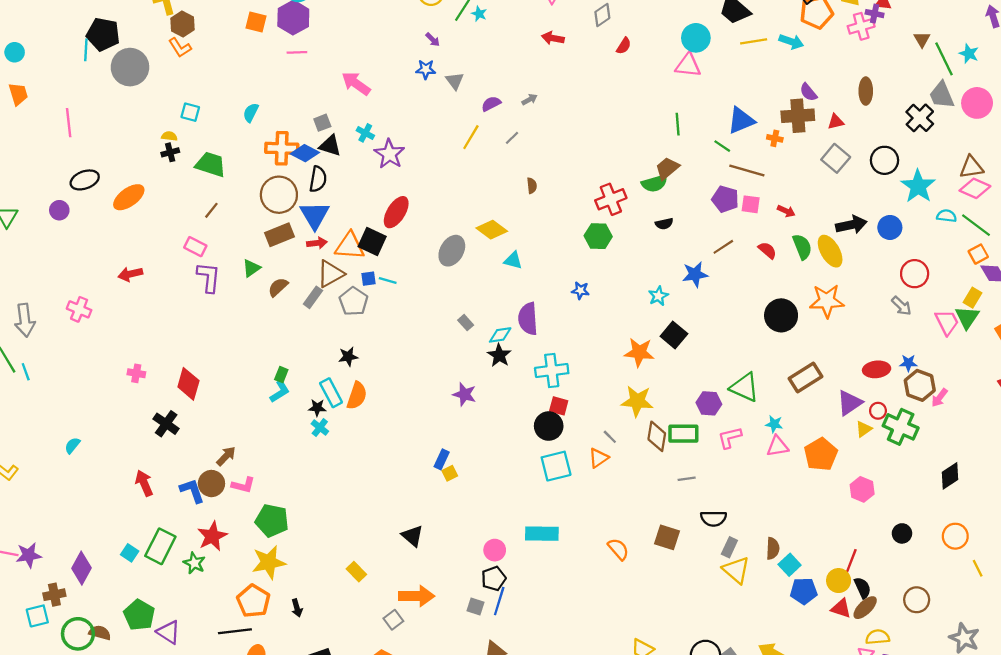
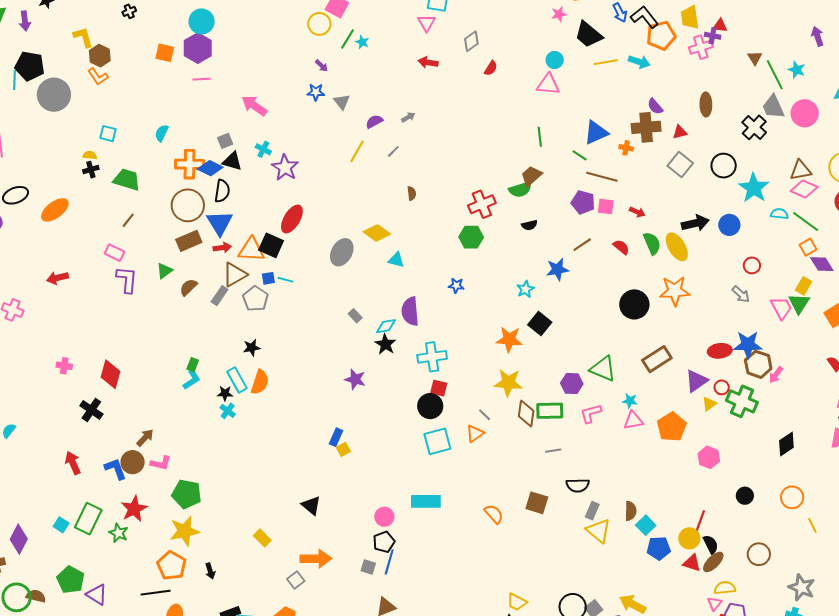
cyan circle: (696, 38) -> (555, 60), size x0.7
red circle: (915, 274) -> (752, 265), size x0.7
blue star: (908, 363) -> (748, 345), size x1.8

